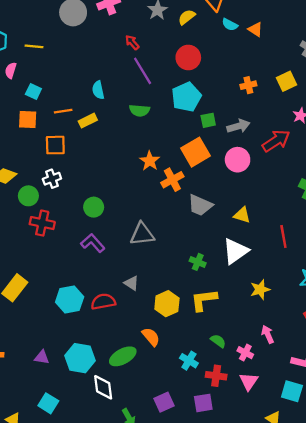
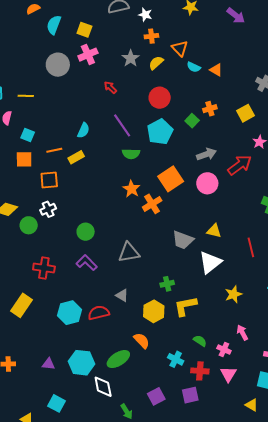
purple line: (143, 71) -> (122, 125), moved
orange cross: (248, 85) -> (210, 109), moved
cyan semicircle: (98, 90) -> (83, 130), turned -140
green semicircle: (140, 110) -> (131, 154), moved
green square: (208, 120) -> (192, 121), moved, turned -32
gray trapezoid: (200, 205) -> (183, 240), moved
red cross: (42, 223) -> (44, 268), moved
green cross: (198, 262) -> (167, 284), moved, turned -32

